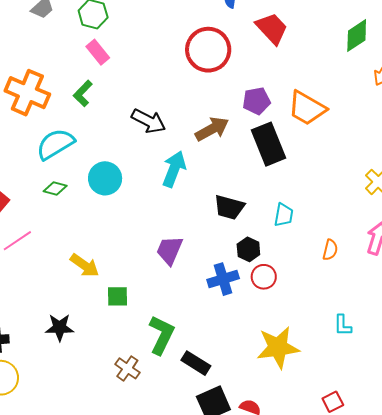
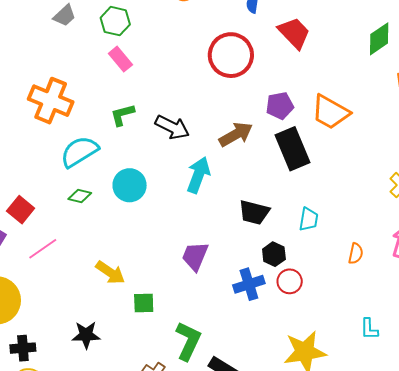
green L-shape: (83, 93) -> (122, 115), moved, turned 32

